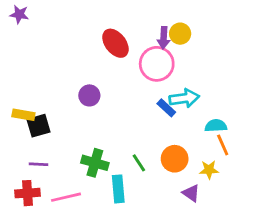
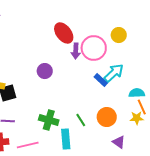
yellow circle: (180, 34) -> (119, 35), moved
purple arrow: (164, 38) -> (76, 51), moved
cyan arrow: (184, 98) -> (114, 73), turned -35
yellow star: (209, 170) -> (137, 118), moved

